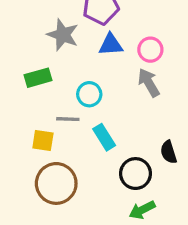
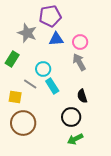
green rectangle: (38, 78) -> (12, 59), turned -42
gray line: (68, 119) -> (30, 84), turned 32
cyan rectangle: (104, 137) -> (52, 86), moved
black semicircle: (169, 152) -> (82, 96), moved

